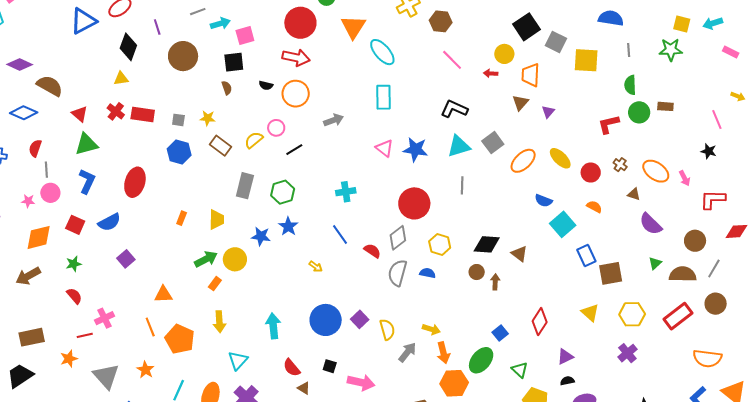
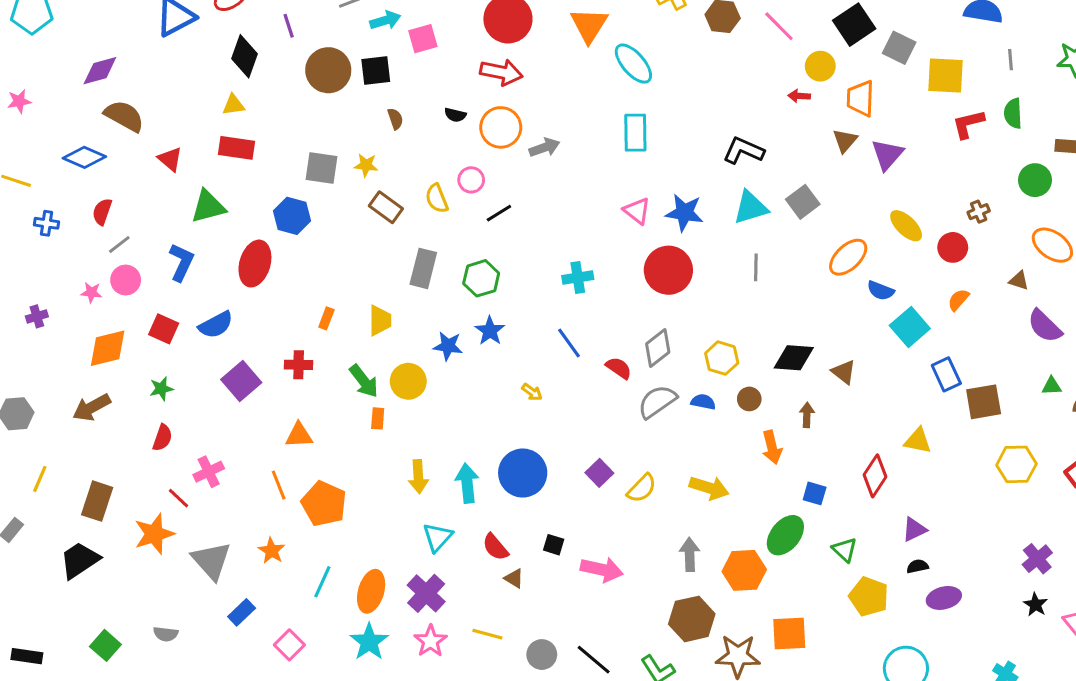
pink line: (452, 60) -> (779, 26), moved
black square: (234, 62) -> (376, 71), moved
purple diamond: (20, 64) -> (100, 71), moved, turned -40
red cross: (116, 111) -> (299, 365), moved, turned -36
purple triangle: (548, 112) -> (887, 155), size x1.6
green circle: (639, 112) -> (1035, 180), moved
red rectangle: (143, 114) -> (236, 148), moved
gray square: (178, 120) -> (321, 168), size x1.6
gray arrow: (334, 120) -> (544, 147), moved
red L-shape: (609, 124) -> (968, 124), moved
yellow semicircle: (254, 140) -> (437, 198), turned -72
green triangle: (86, 144) -> (208, 207), moved
blue hexagon: (179, 152) -> (292, 216), moved
orange ellipse: (523, 161) -> (848, 257), moved
brown cross: (620, 165) -> (979, 212), moved, turned 32
gray line: (46, 170) -> (119, 245), turned 56
red circle: (414, 203) -> (668, 270), moved
orange semicircle: (594, 207) -> (958, 300), turned -77
purple square: (126, 259) -> (241, 381), size x1.4
green arrow: (206, 259) -> (364, 381), turned 80
green triangle: (655, 263) -> (1052, 386), turned 40
brown circle: (477, 272) -> (749, 399), moved
gray semicircle: (398, 273) -> (657, 402), turned 40
orange rectangle: (215, 284) -> (378, 418), turned -32
red semicircle: (74, 296) -> (162, 438), turned 60
yellow triangle: (590, 313) -> (918, 441), moved, turned -30
blue circle: (326, 320) -> (523, 473), moved
yellow arrow: (219, 322) -> (418, 477), moved
yellow semicircle: (387, 329) -> (642, 488), turned 60
yellow arrow: (431, 329) -> (709, 488), size x1.4
blue square: (500, 333) -> (815, 493), turned -35
red line: (85, 335) -> (179, 498), turned 56
brown rectangle: (32, 337) -> (97, 501), turned -60
gray arrow: (407, 352) -> (690, 554), moved, turned -40
orange arrow: (443, 353) -> (772, 447), moved
purple cross: (627, 353) -> (1037, 559), moved
orange star: (69, 359) -> (154, 534), size x1.5
cyan triangle: (238, 360) -> (438, 537), moved

